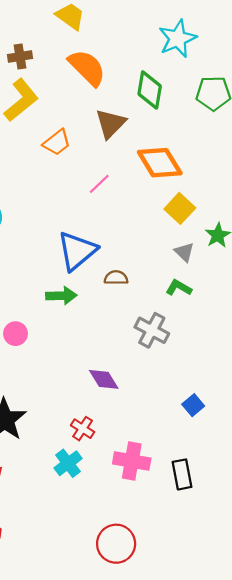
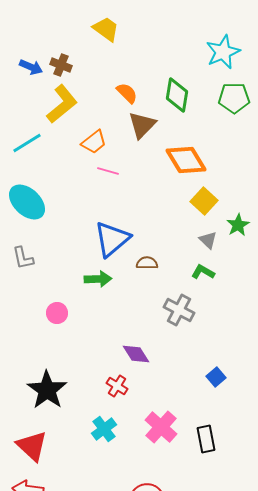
cyan star: (178, 39) -> (223, 52), moved
brown cross: (20, 56) -> (61, 65), turned 30
orange semicircle: (87, 68) -> (127, 93), moved, size x0.6
pink line: (99, 184) -> (108, 171), moved, turned 60
red cross: (83, 429) -> (117, 386), moved
pink cross: (132, 461) -> (161, 427), turned 32

